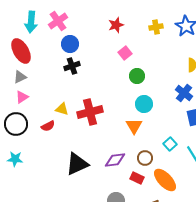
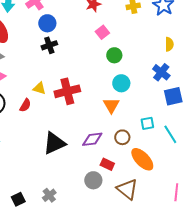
red semicircle: (48, 126) -> (25, 105), turned -32
cyan square: (170, 144) -> (147, 123), turned 32
red rectangle: (137, 178) -> (107, 164), moved

